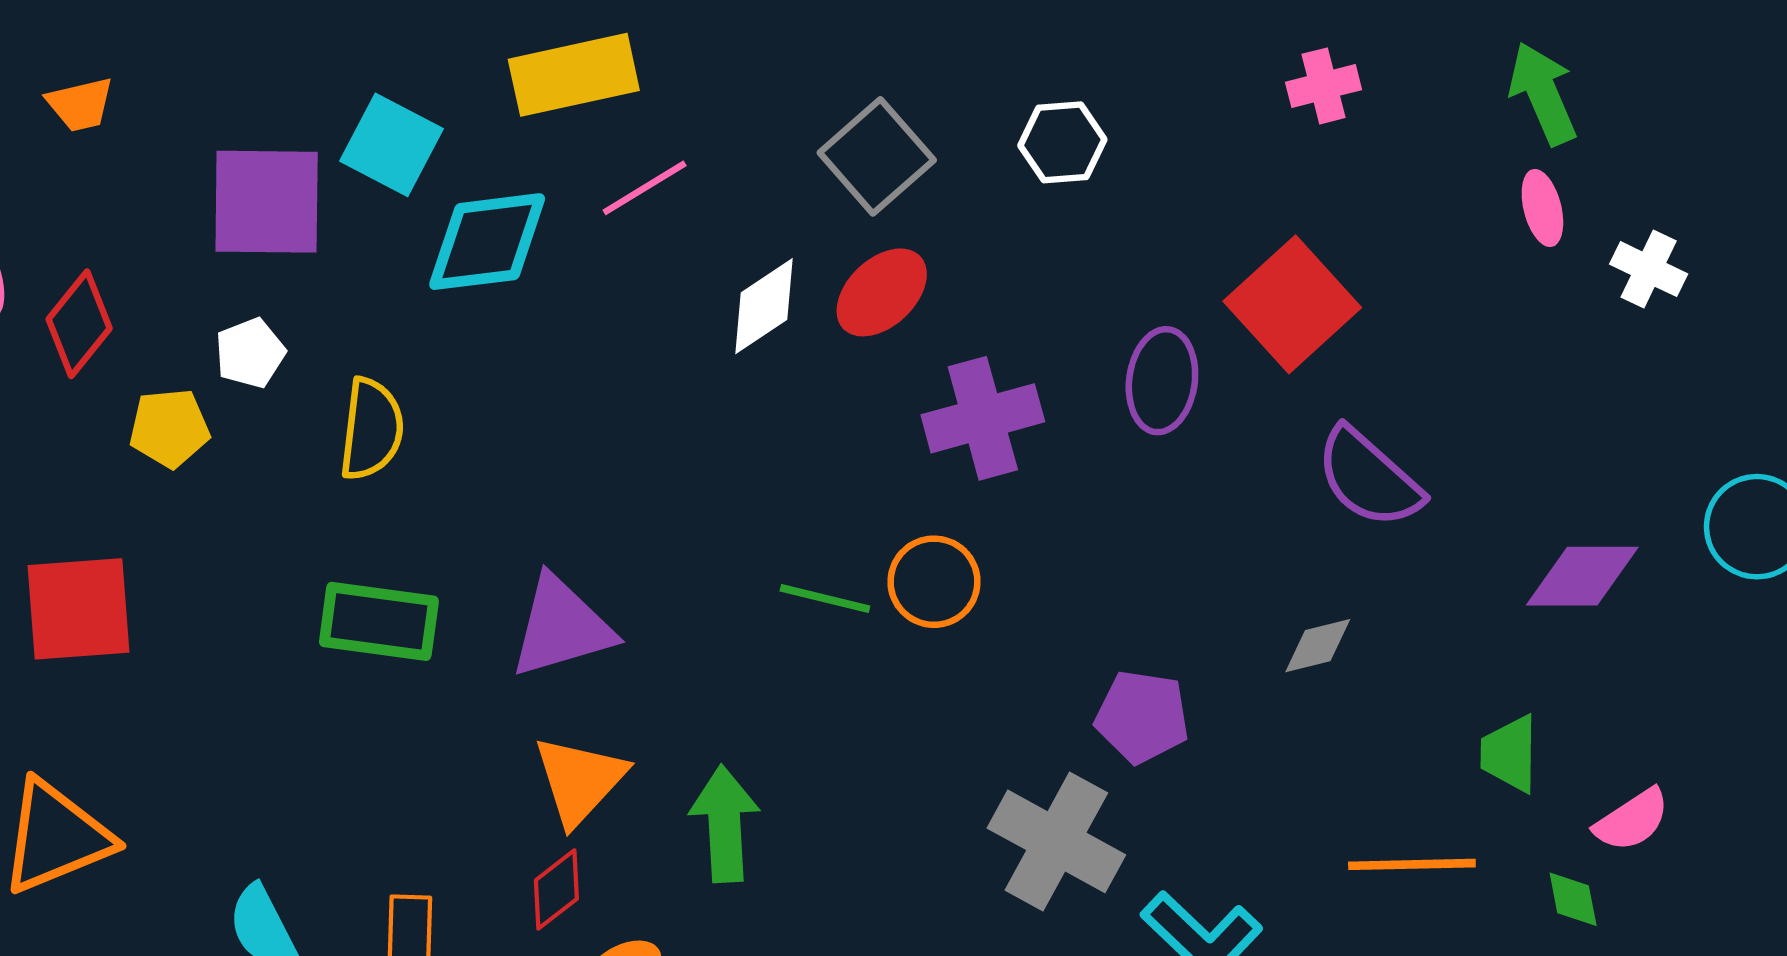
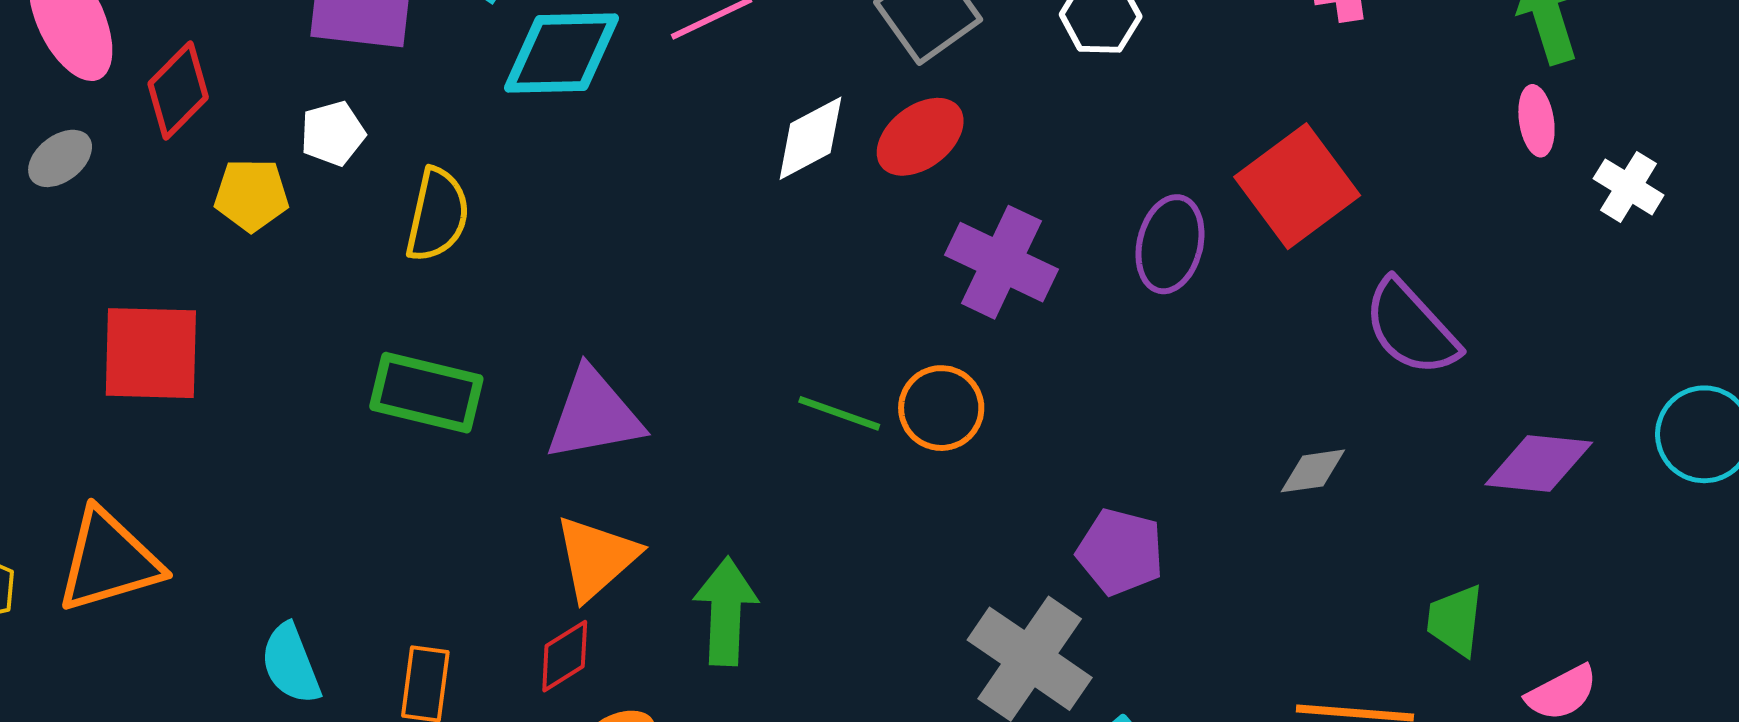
purple cross: (983, 418) -> (1001, 262), turned 35
purple semicircle: (1369, 478) -> (1411, 328), moved
gray diamond: (1318, 646) -> (1313, 471), moved

